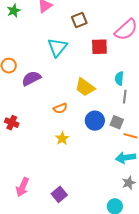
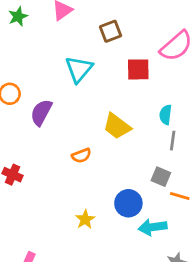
purple semicircle: (31, 78) -> (41, 112), turned -36
blue circle: (95, 121) -> (128, 203), moved
yellow star: (62, 138) -> (85, 219), moved
cyan arrow: (126, 158) -> (153, 227), moved

